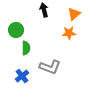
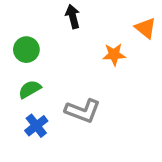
orange triangle: (74, 14) -> (146, 28), moved, turned -40
green semicircle: (26, 48) -> (30, 89), moved, turned -120

